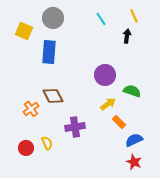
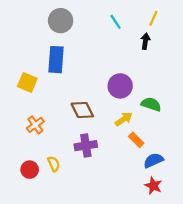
yellow line: (134, 16) -> (153, 18), turned 48
yellow square: (24, 31) -> (27, 82), moved
brown diamond: (53, 96) -> (82, 110), moved

